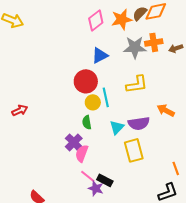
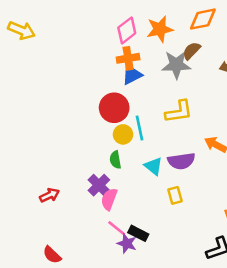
brown semicircle: (140, 13) -> (191, 51), moved
orange cross: (154, 42) -> (128, 58), moved
red arrow: (20, 110) -> (49, 195), moved
cyan triangle: (117, 127) -> (153, 166), turned -35
yellow rectangle: (134, 150) -> (175, 195), size x0.6

